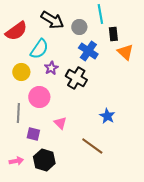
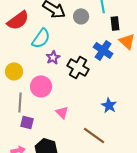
blue cross: (88, 51) -> (103, 50), moved
yellow circle: (21, 72) -> (14, 71), moved
purple square: (33, 134) -> (27, 122), moved

